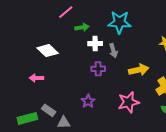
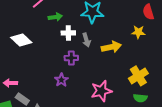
yellow arrow: (139, 70) -> (111, 47), moved
pink arrow: (36, 78) -> (10, 83), moved
purple star: (88, 101) -> (61, 80), moved

